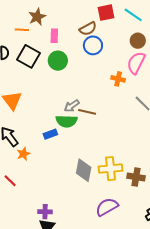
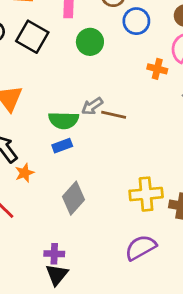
blue circle: (93, 45) -> (136, 21), moved
green circle: (58, 61) -> (90, 42), moved
green semicircle: (67, 121) -> (64, 120), moved
gray diamond: (84, 170) -> (74, 198), moved, turned 30

